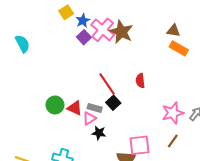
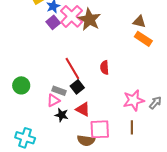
red triangle: (75, 108) -> (83, 109), moved
brown line: (173, 141) -> (132, 127), turned -40

